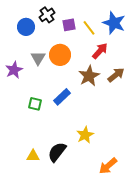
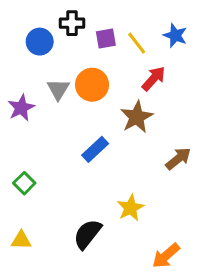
black cross: (47, 15) -> (72, 23), turned 35
blue star: (114, 23) -> (175, 35), size x0.7
brown arrow: (116, 75) -> (178, 159), moved
green square: (35, 104) -> (24, 183), moved, turned 32
yellow triangle: (33, 156) -> (21, 240), moved

